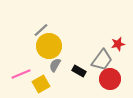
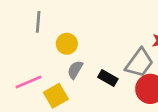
gray line: (41, 30) -> (38, 22), moved, turned -42
yellow circle: (49, 46) -> (67, 44), size x0.6

